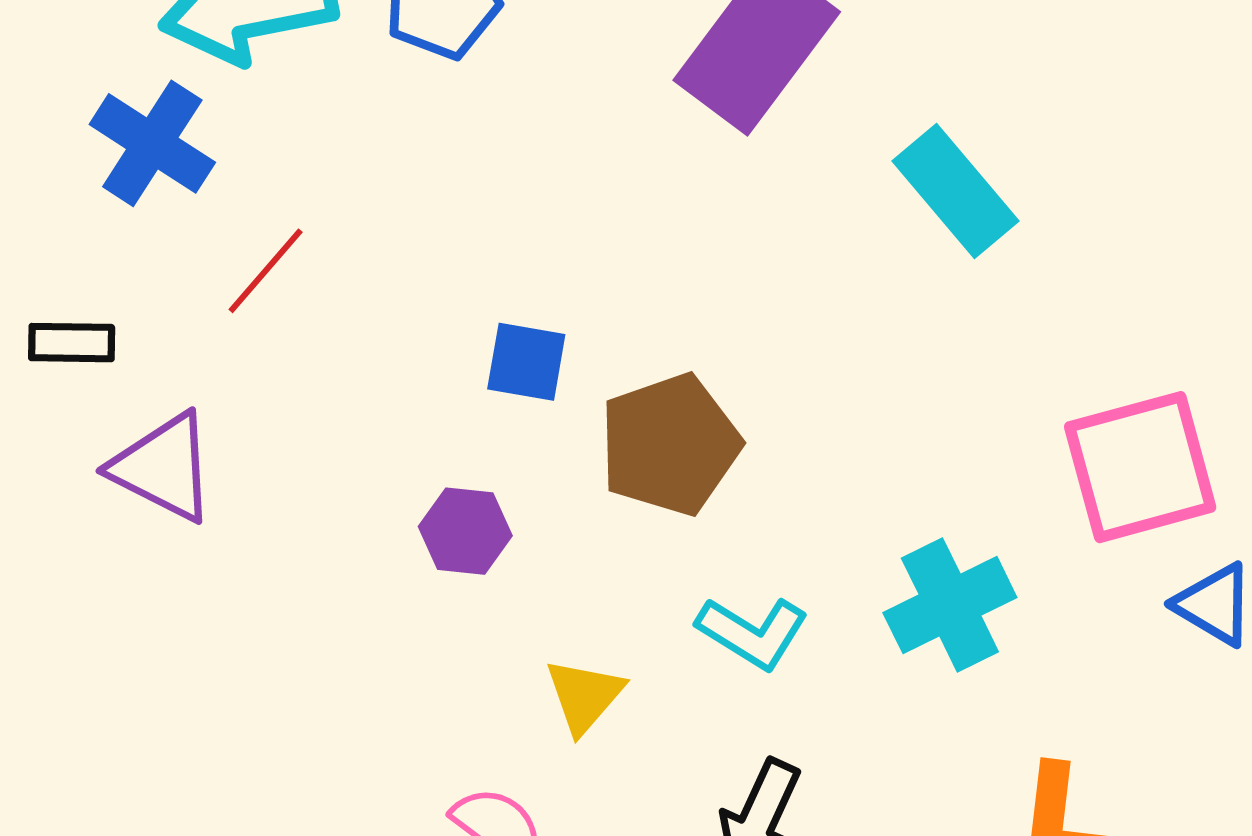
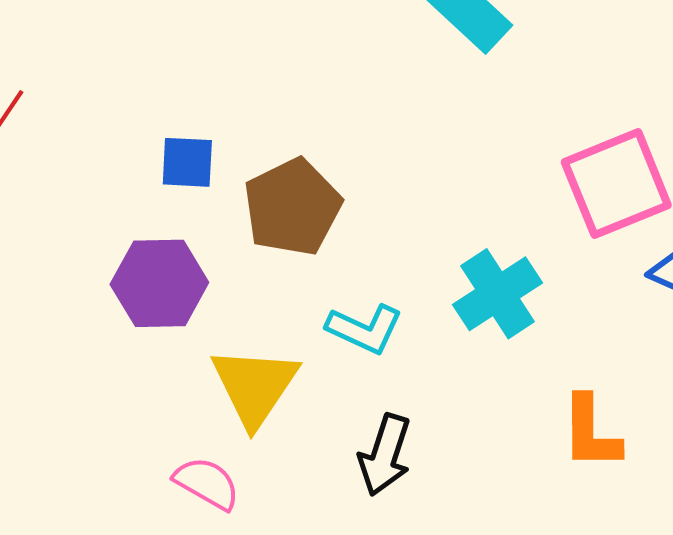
purple hexagon: (465, 531) -> (159, 283), size x1.5
yellow triangle: (584, 696) -> (255, 386), size x1.6

